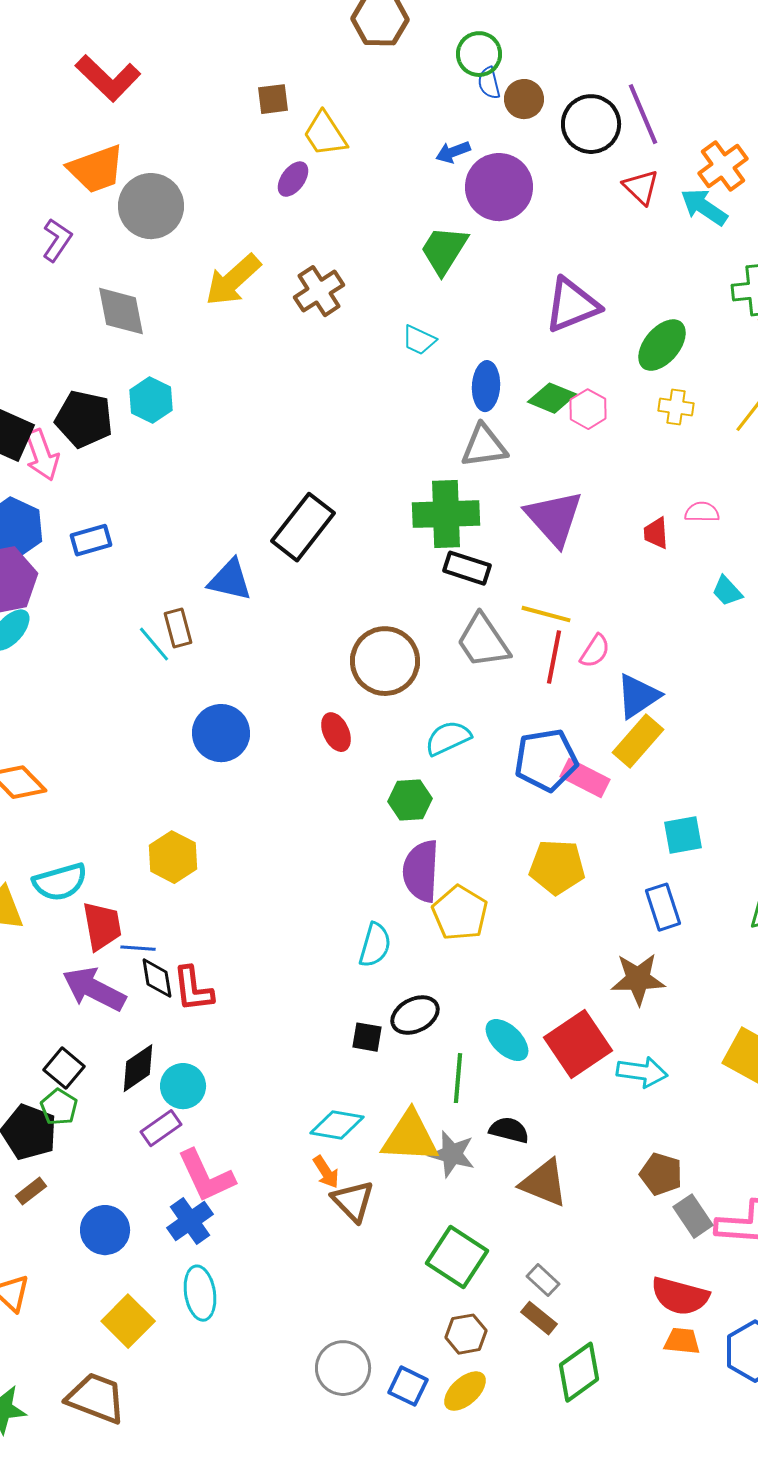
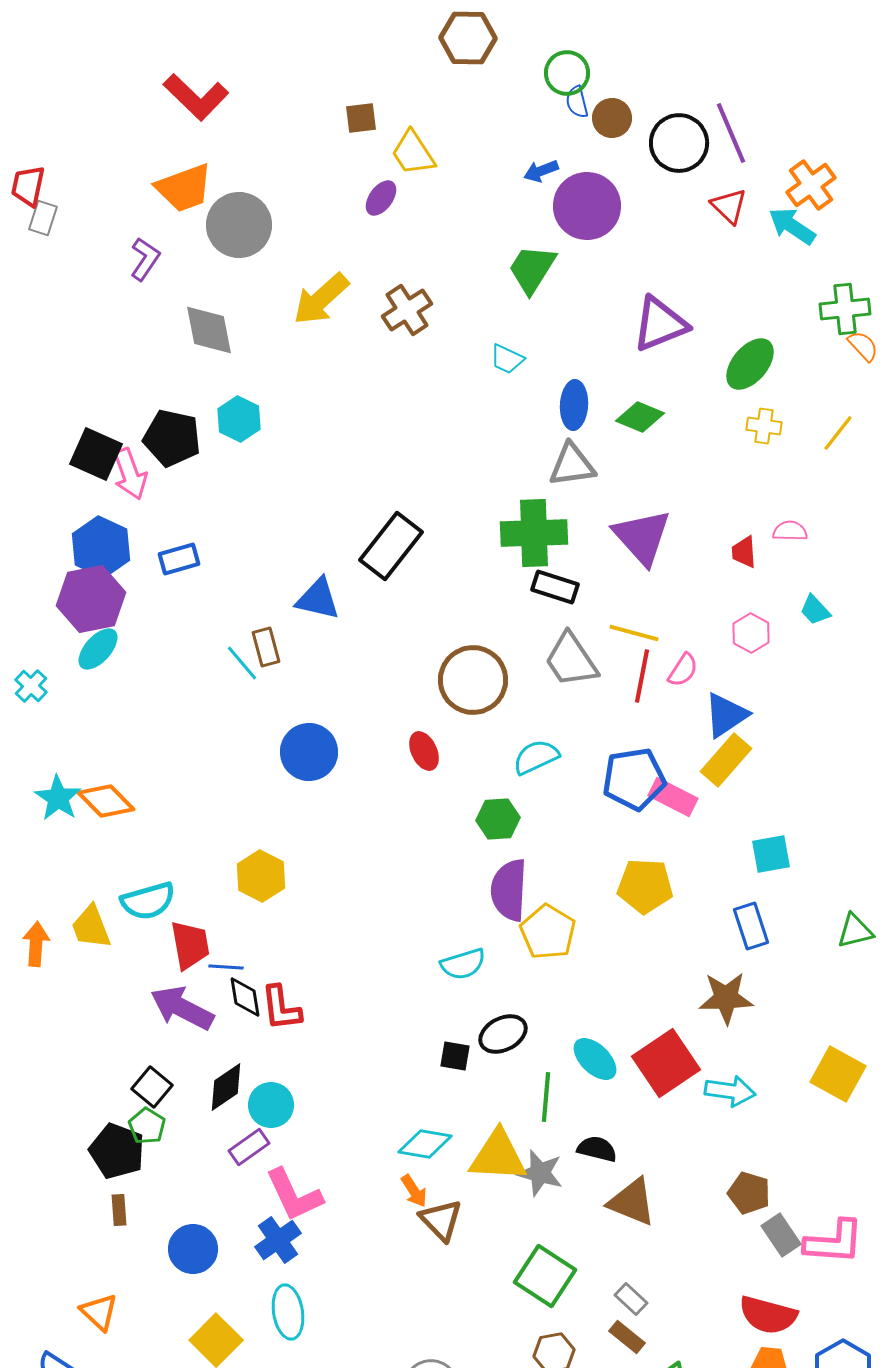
pink hexagon: (588, 409) -> (751, 633), moved
cyan semicircle: (375, 945) -> (463, 964), turned 57
brown rectangle: (31, 1191) -> (119, 1210), turned -56

